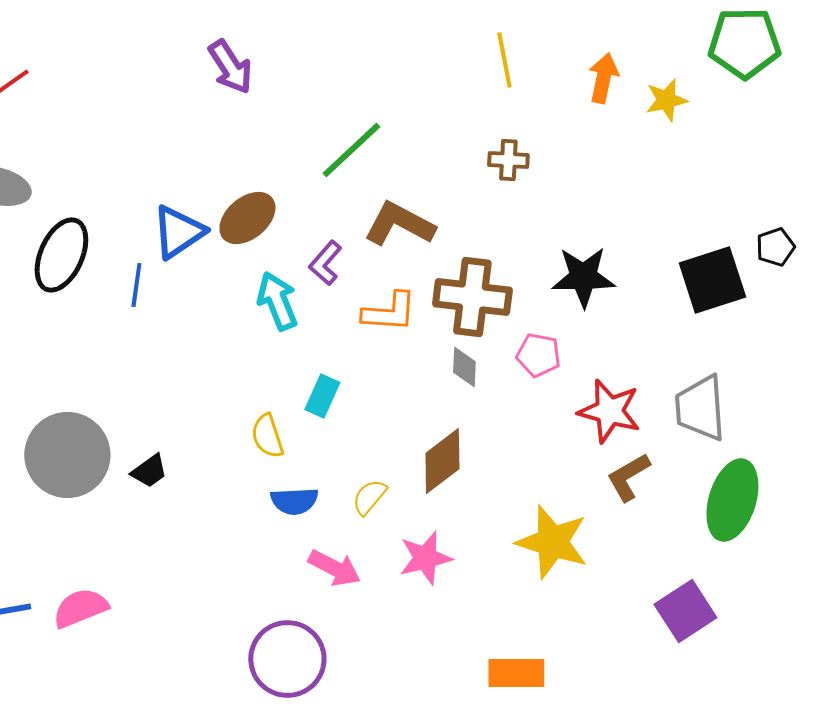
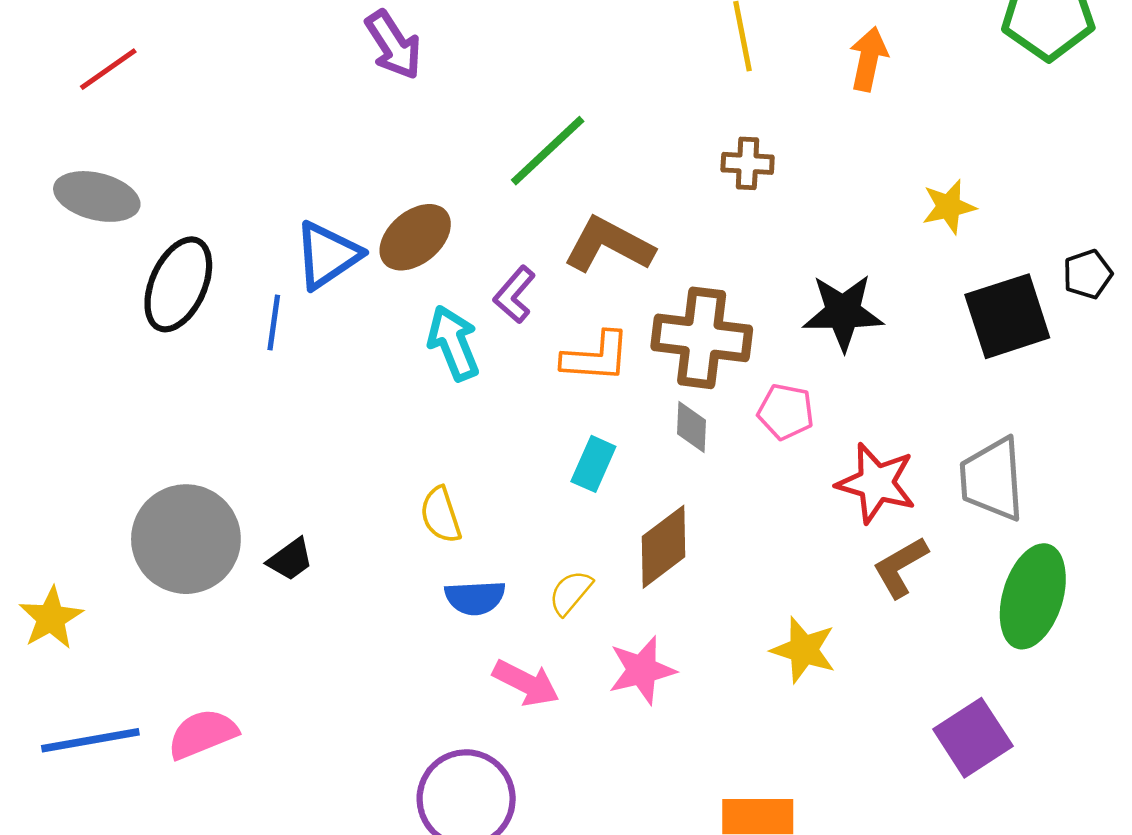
yellow star: (666, 100) -> (949, 207), moved
cyan rectangle: (322, 396) -> (593, 464), moved
yellow star: (552, 542) -> (804, 650), size x0.7

